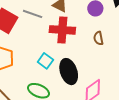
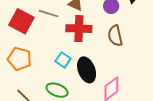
brown semicircle: (98, 38) -> (115, 36), size x1.5

